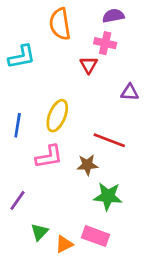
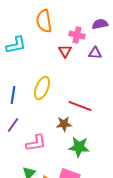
purple semicircle: (113, 16) -> (100, 24), moved
purple triangle: (130, 92) -> (95, 53), moved
pink L-shape: (49, 157) -> (36, 143), moved
purple line: (18, 200) -> (13, 125), moved

